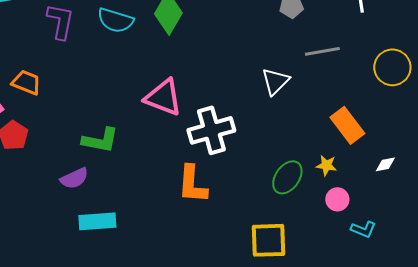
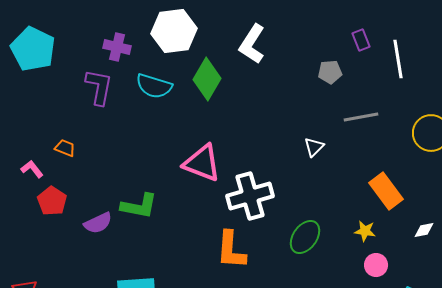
white triangle: (275, 81) -> (314, 147), size x0.7
orange trapezoid: (26, 82) -> (65, 148), size x0.7
green ellipse: (287, 177) -> (305, 237), moved
purple semicircle: (74, 178) -> (98, 223), moved

